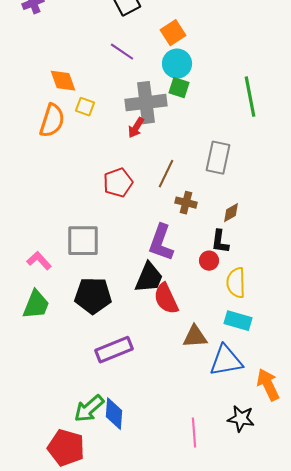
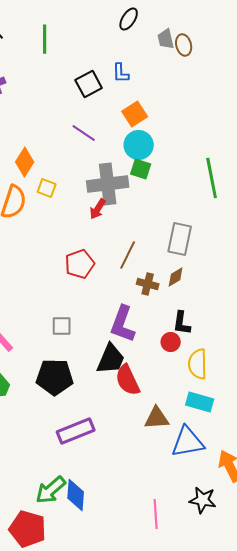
orange diamond: (63, 81) -> (25, 162), turned 52
brown diamond: (231, 213) -> (176, 277), moved
gray square: (83, 241) -> (62, 326), moved, size x0.6

